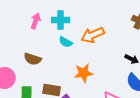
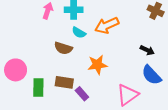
brown semicircle: (33, 59) -> (63, 48), moved

